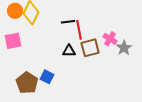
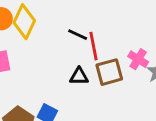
black line: (68, 22) -> (78, 35), turned 32

